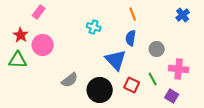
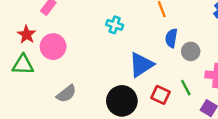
blue semicircle: (131, 38) -> (171, 38), moved
blue triangle: (116, 60) -> (141, 65), turned 40
gray semicircle: (70, 80) -> (66, 94), moved

